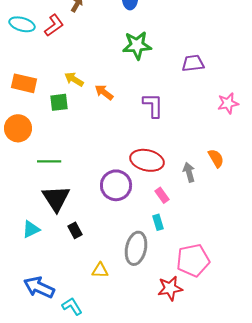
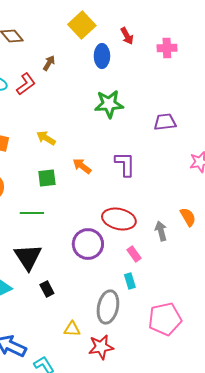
orange arrow: (104, 92) -> (82, 166), moved
green square: (59, 102) -> (47, 178), moved
green line: (49, 161) -> (32, 213), moved
red star: (170, 288) -> (101, 347), moved

